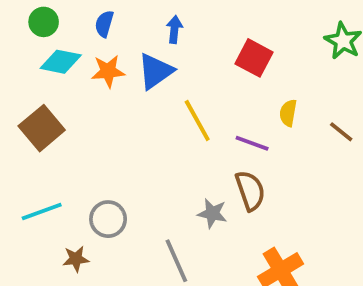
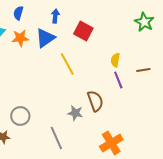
red square: (254, 58) -> (83, 31), moved
brown line: (341, 132) -> (143, 70), turned -48
purple line: (252, 143) -> (118, 80), moved, turned 48

